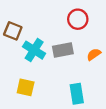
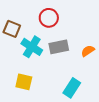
red circle: (78, 19) -> (49, 18), moved
cyan rectangle: (77, 94) -> (72, 88), turned 42

